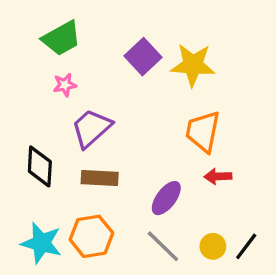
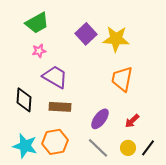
purple trapezoid: (91, 128) -> (55, 77), turned 72
red arrow: (218, 176) -> (132, 121), moved, turned -42

